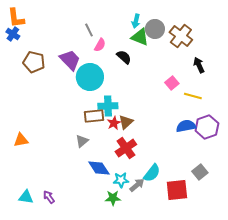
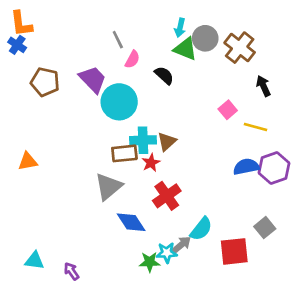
brown triangle: (126, 122) -> (167, 142), moved
orange triangle: (21, 140) -> (28, 161), moved
gray triangle: (82, 141) -> (109, 187), size x1.6
cyan star: (121, 180) -> (167, 253), moved
purple arrow: (49, 197) -> (71, 271), moved

